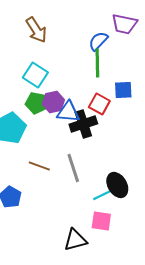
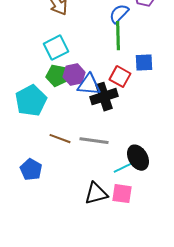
cyan square: (35, 75) -> (56, 48), turned 30
gray line: (73, 168) -> (94, 141), turned -64
black triangle: (75, 240) -> (96, 194), moved

